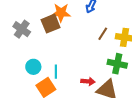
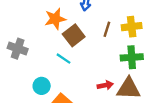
brown square: (51, 24) -> (74, 35), moved
cyan line: (56, 72) -> (64, 59), moved, turned -40

